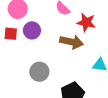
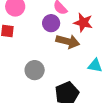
purple circle: (32, 30) -> (51, 23), moved

